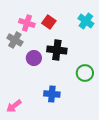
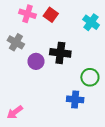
red square: (49, 22) -> (51, 15), moved
pink cross: (27, 23) -> (28, 14), moved
blue cross: (52, 94) -> (75, 99), moved

